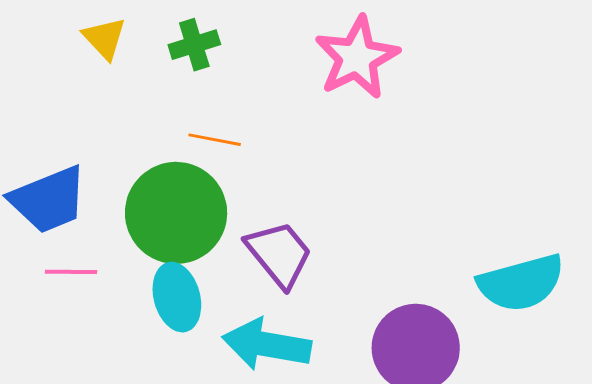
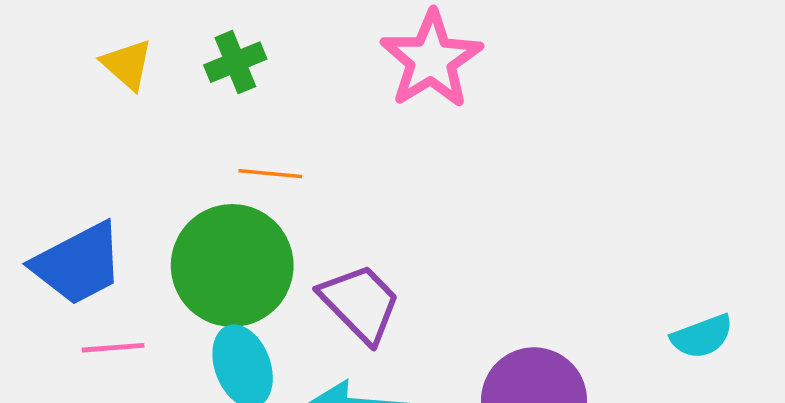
cyan semicircle: (521, 283) -> (702, 336), moved, size x0.6

